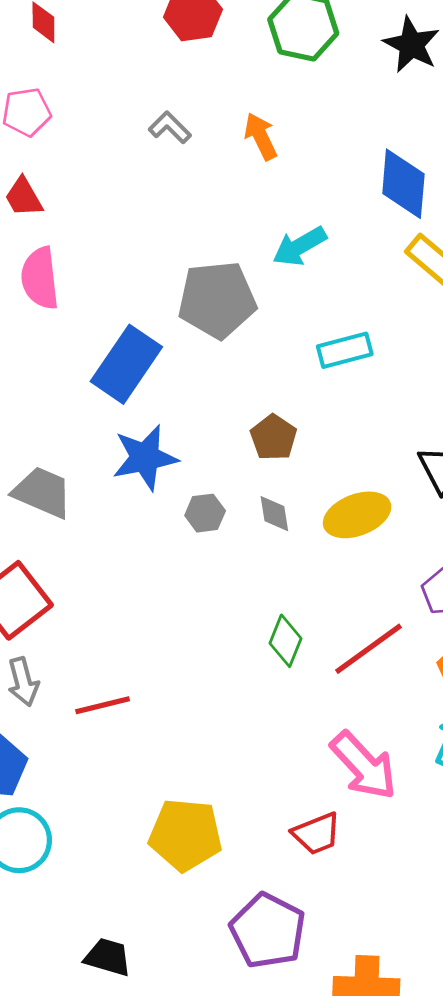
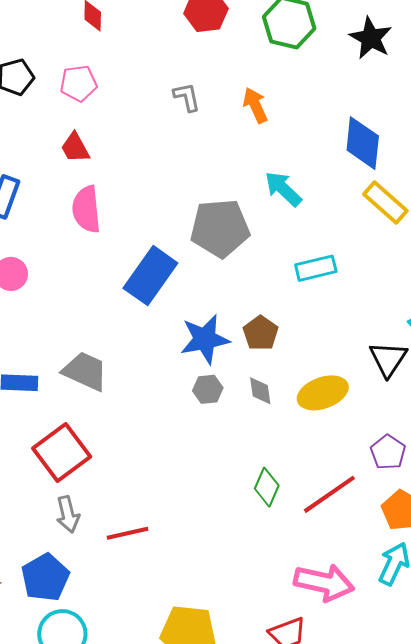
gray L-shape: (170, 127) -> (187, 97), turned 32
cyan arrow: (300, 246) -> (283, 189), turned 72
blue star: (145, 458) -> (205, 339), moved
pink arrow: (364, 766) -> (324, 583), turned -36

